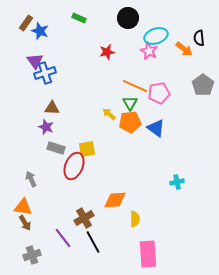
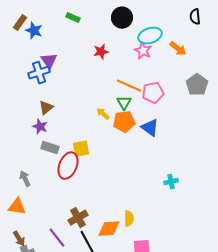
black semicircle: (199, 38) -> (195, 17), moved
purple triangle: (35, 61) -> (49, 61), moved
brown triangle: (52, 108) -> (46, 108), turned -42
orange diamond: (115, 200) -> (109, 229), moved
brown arrow: (25, 223) -> (19, 239), moved

